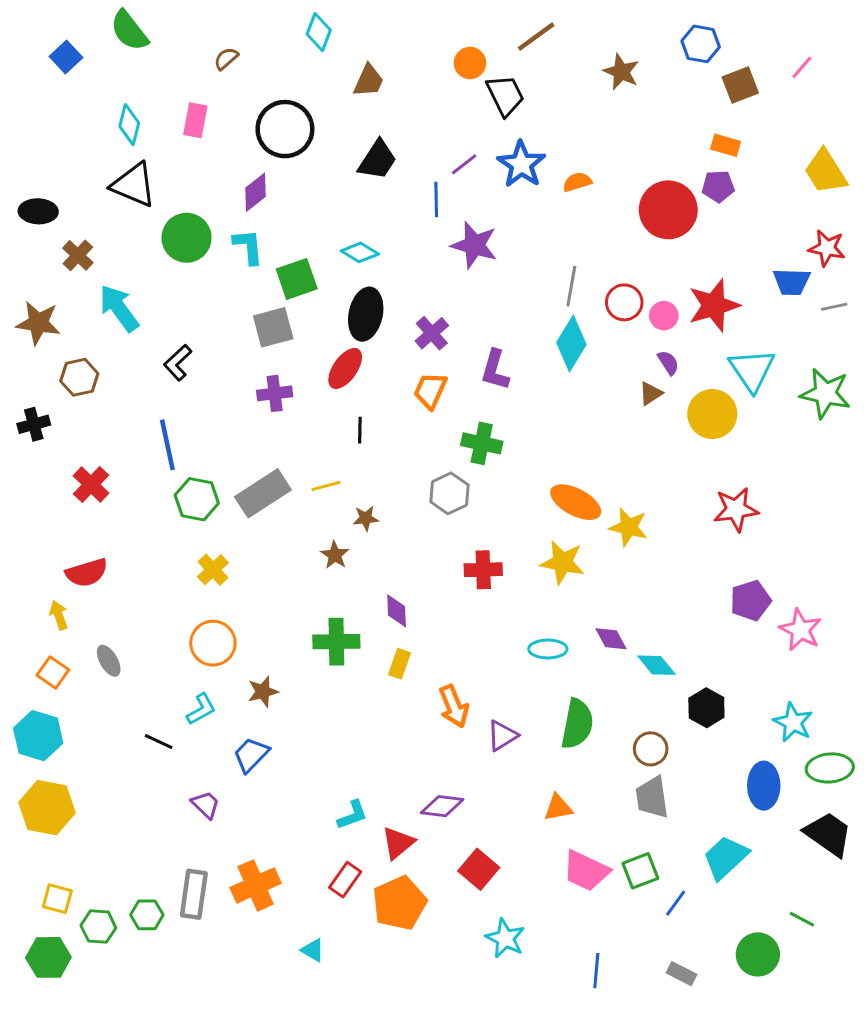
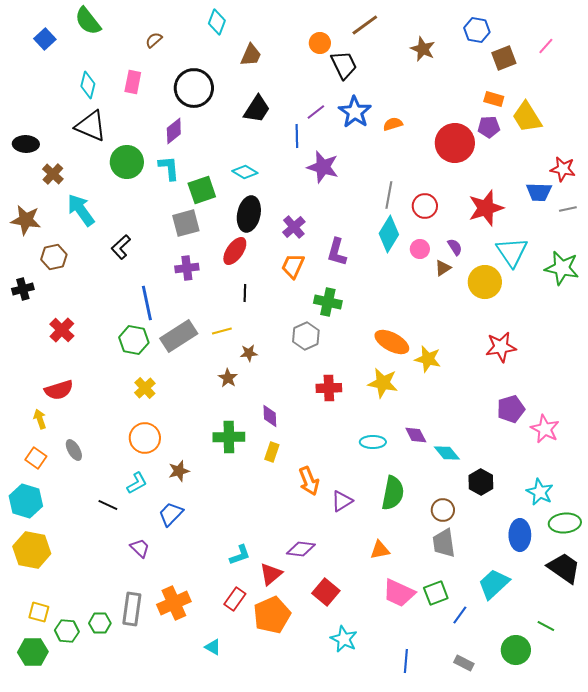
yellow trapezoid: (825, 172) -> (527, 117), moved
pink circle: (664, 316) -> (420, 249), moved
blue line: (167, 445) -> (147, 303), moved

